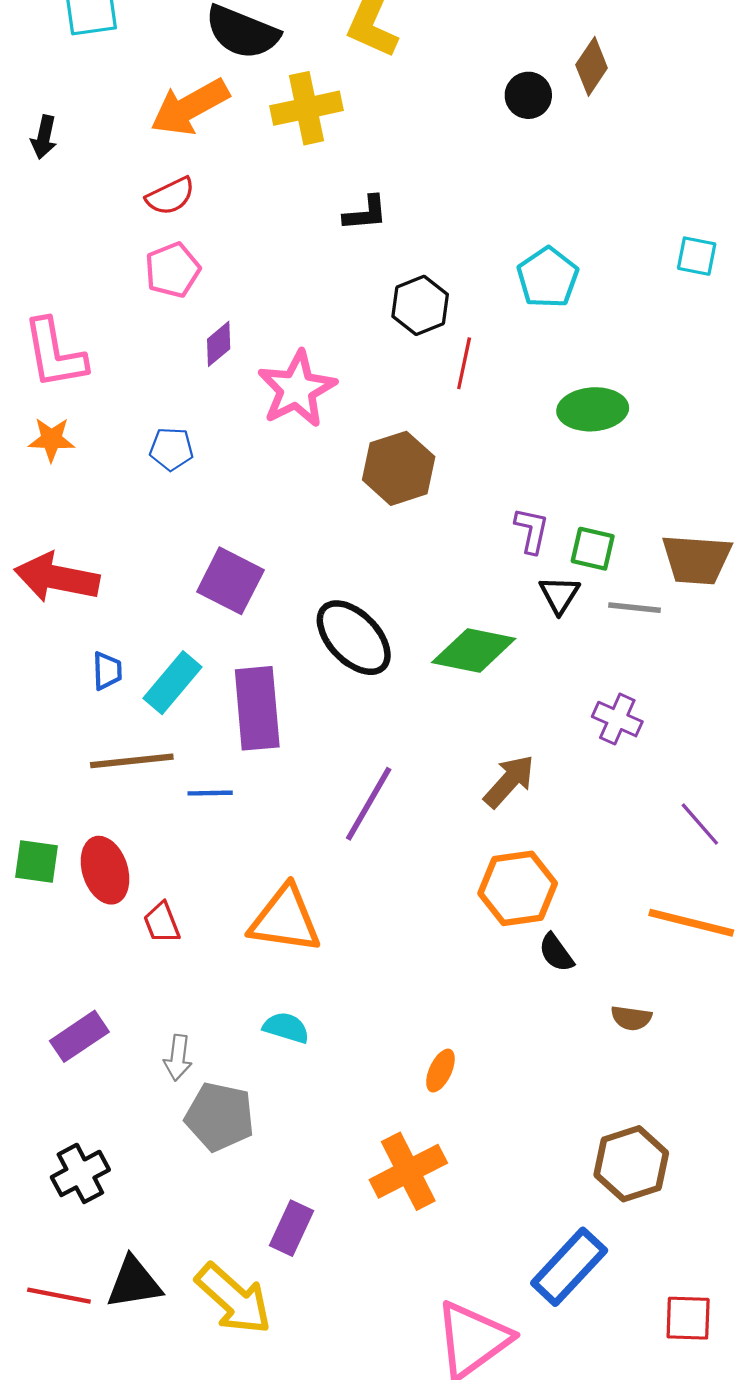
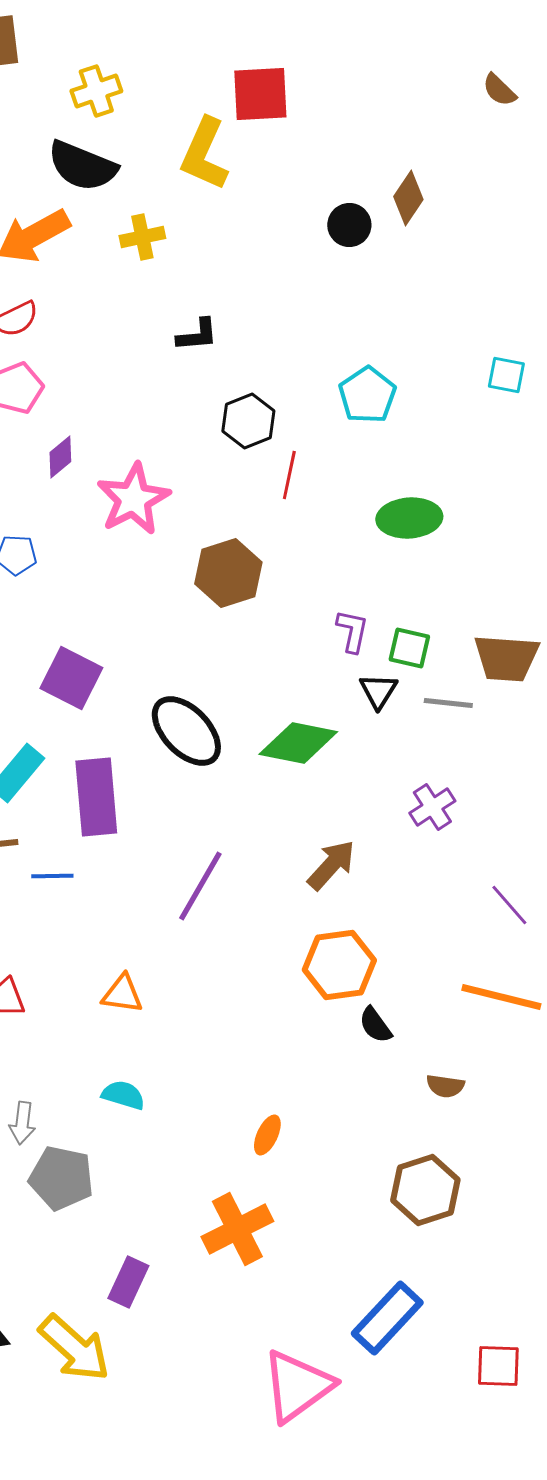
yellow cross: (307, 108) -> (142, 237), size x0.7
purple cross: (617, 719) -> (432, 807), turned 33
orange triangle: (285, 919) -> (122, 994), size x0.6
brown hexagon: (631, 1164) -> (425, 1190), moved

